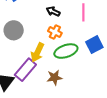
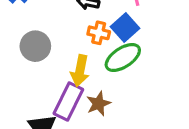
blue square: (94, 45) -> (125, 27), moved
brown star: (55, 78) -> (98, 104), moved

